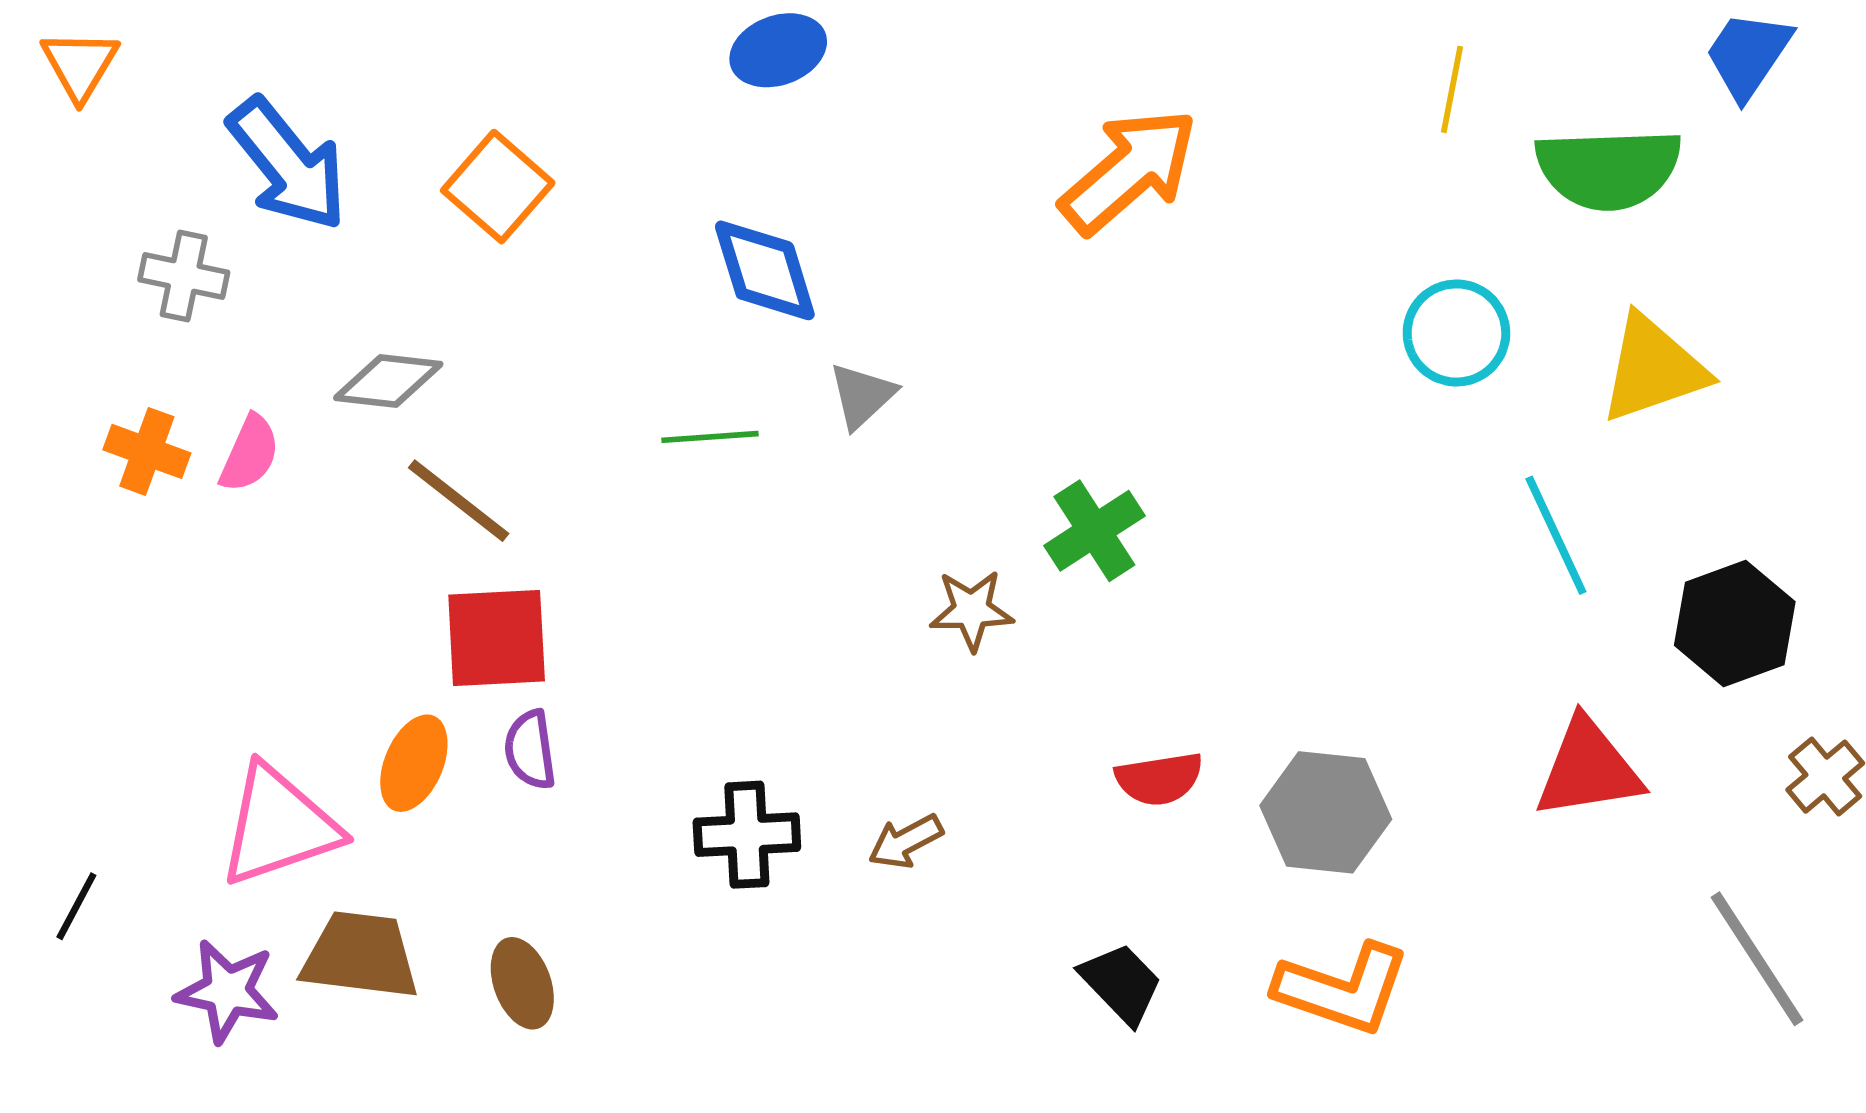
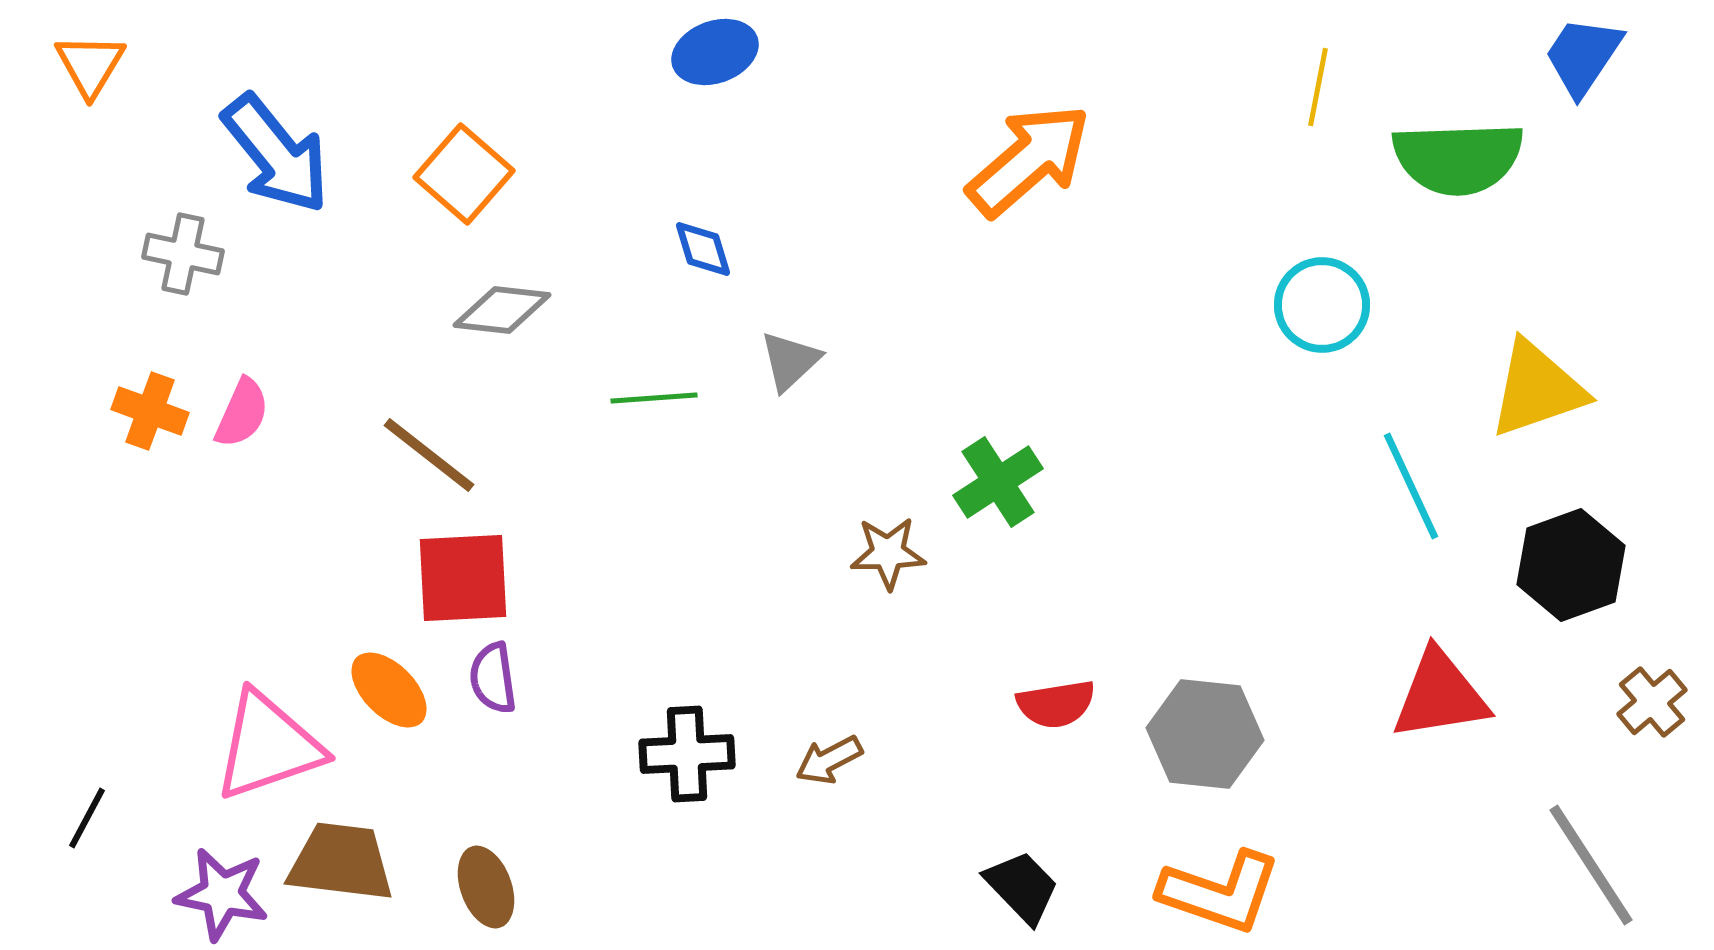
blue diamond: (765, 270) -> (703, 249), size x0.6
yellow triangle: (1653, 369) -> (1537, 389), moved
gray diamond: (388, 381) -> (502, 310), moved
orange ellipse: (414, 763) -> (389, 690), turned -68

